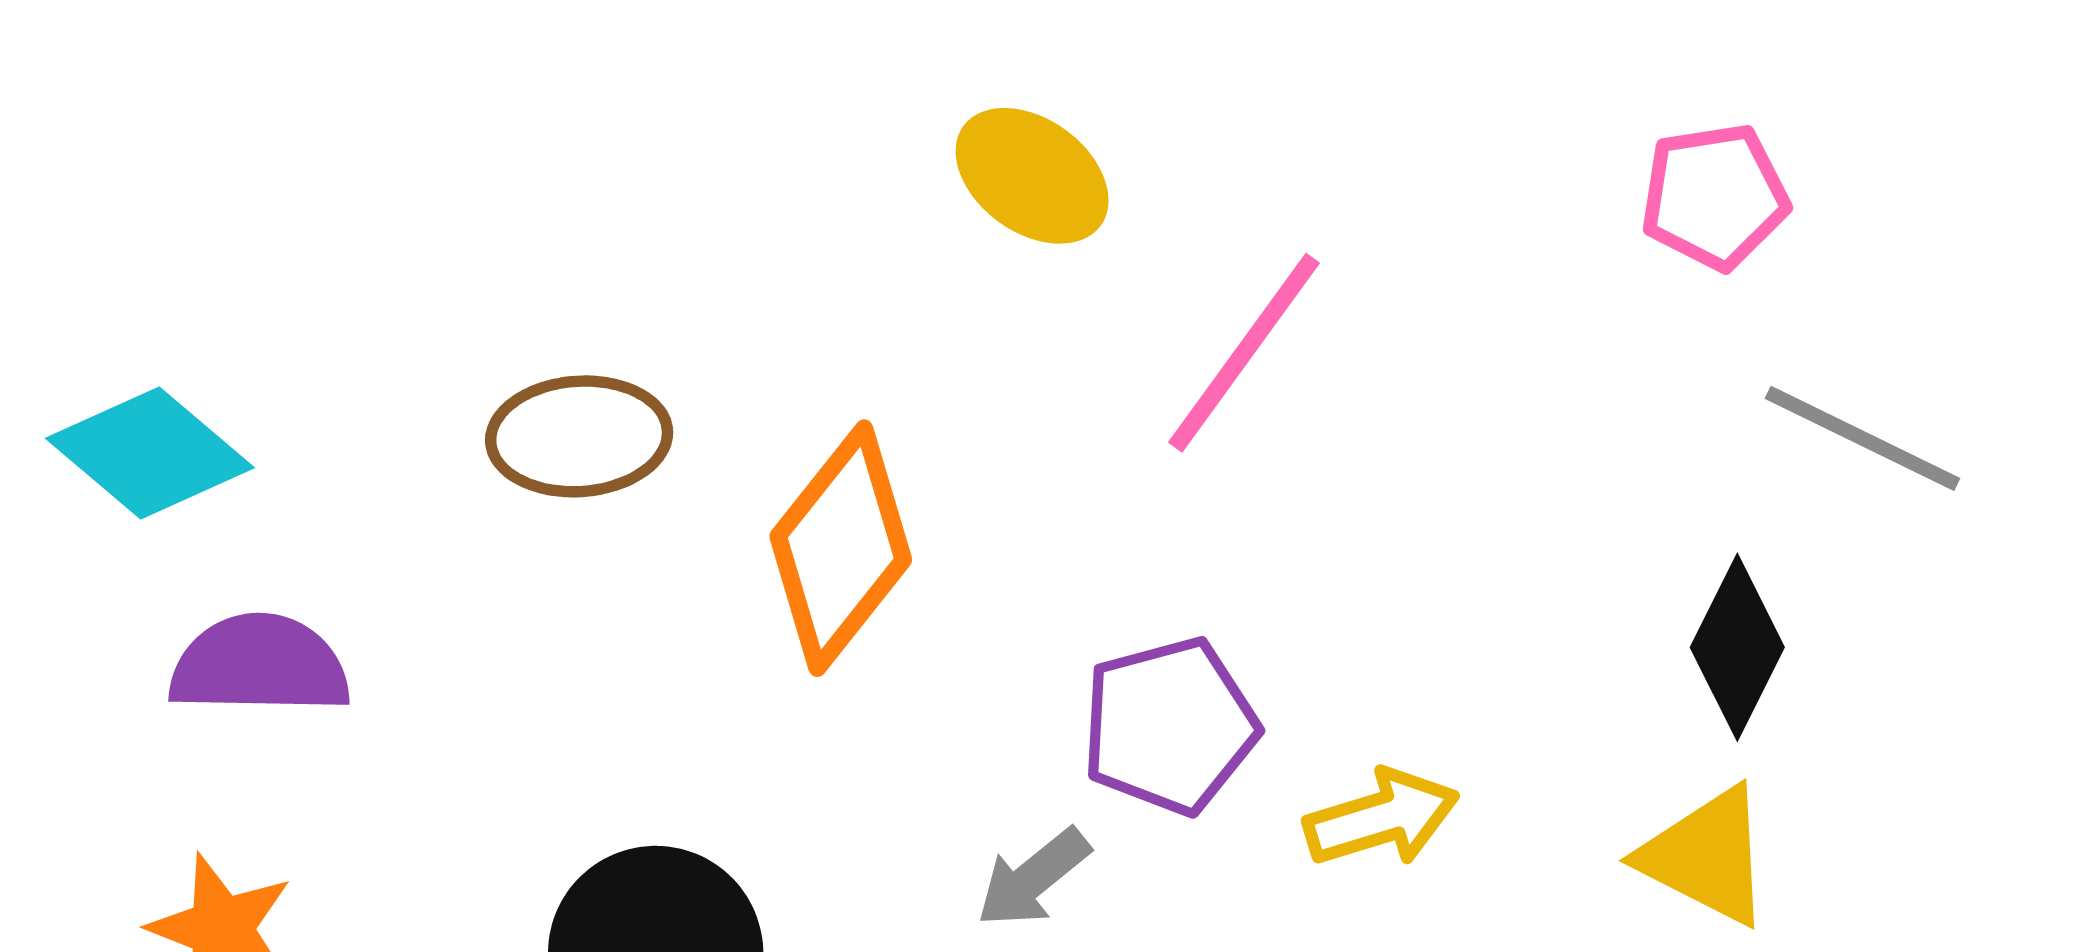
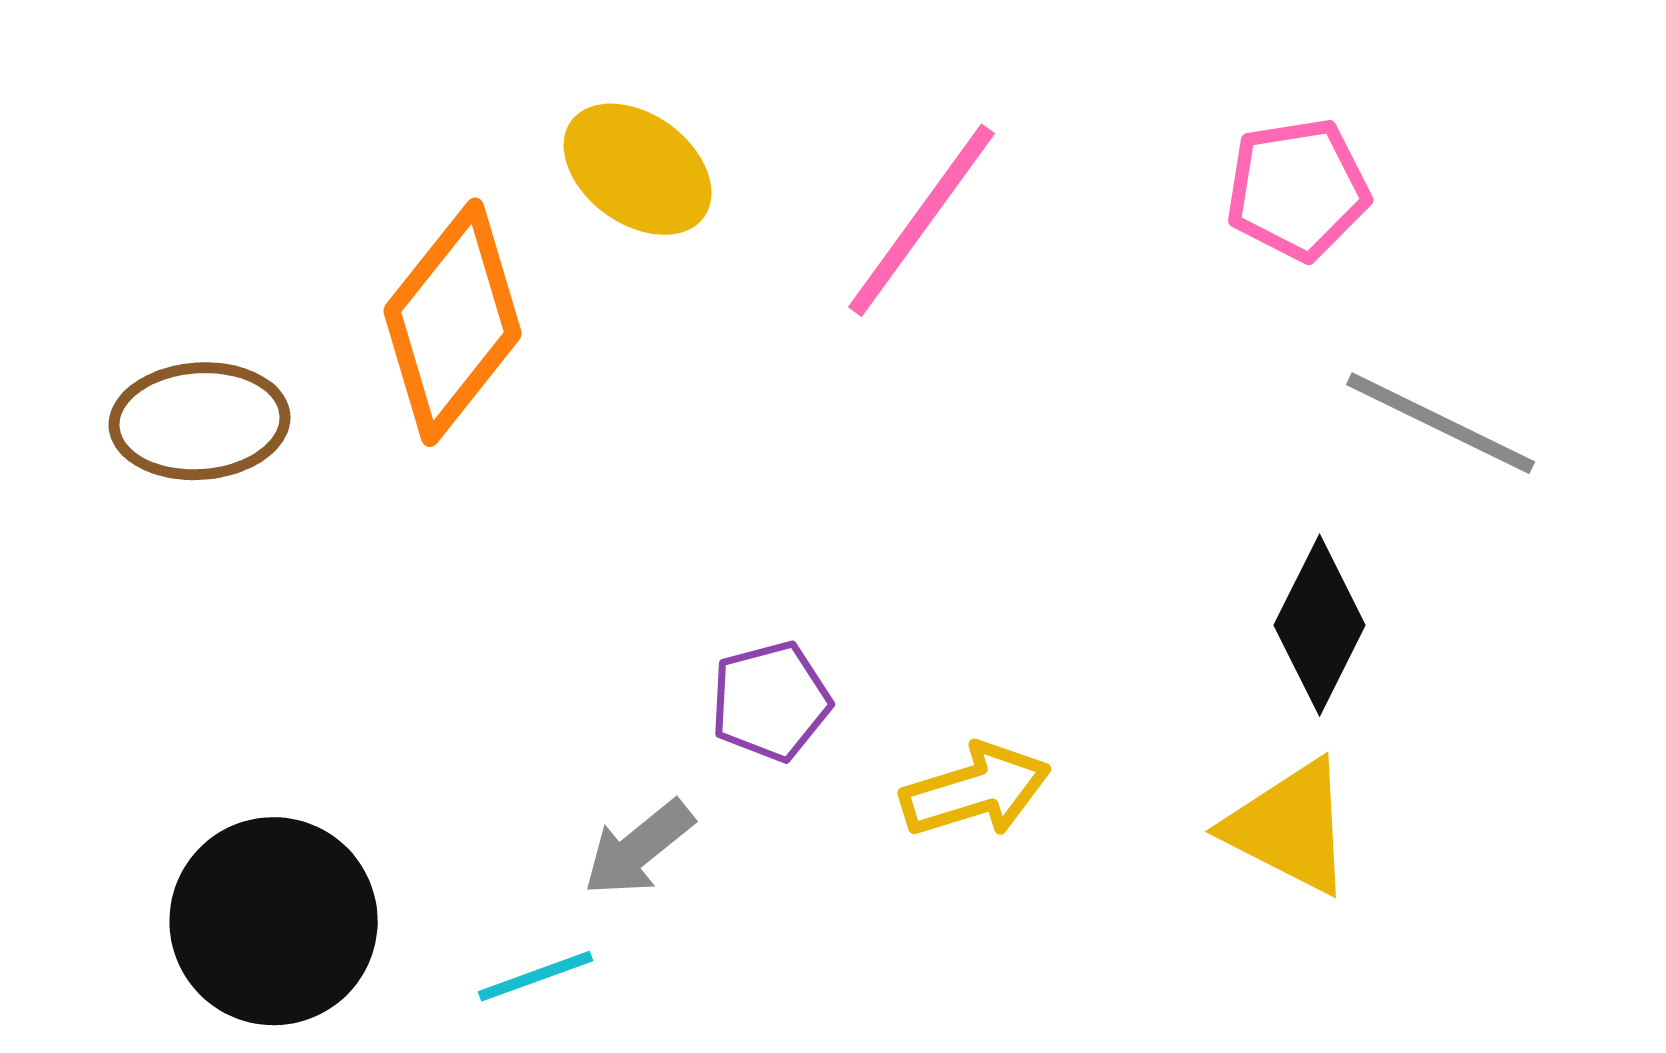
pink line: (1244, 353) -> (922, 220), moved
orange diamond: (841, 548) -> (453, 322), moved
purple pentagon: (1170, 726) -> (771, 701), size x0.7

